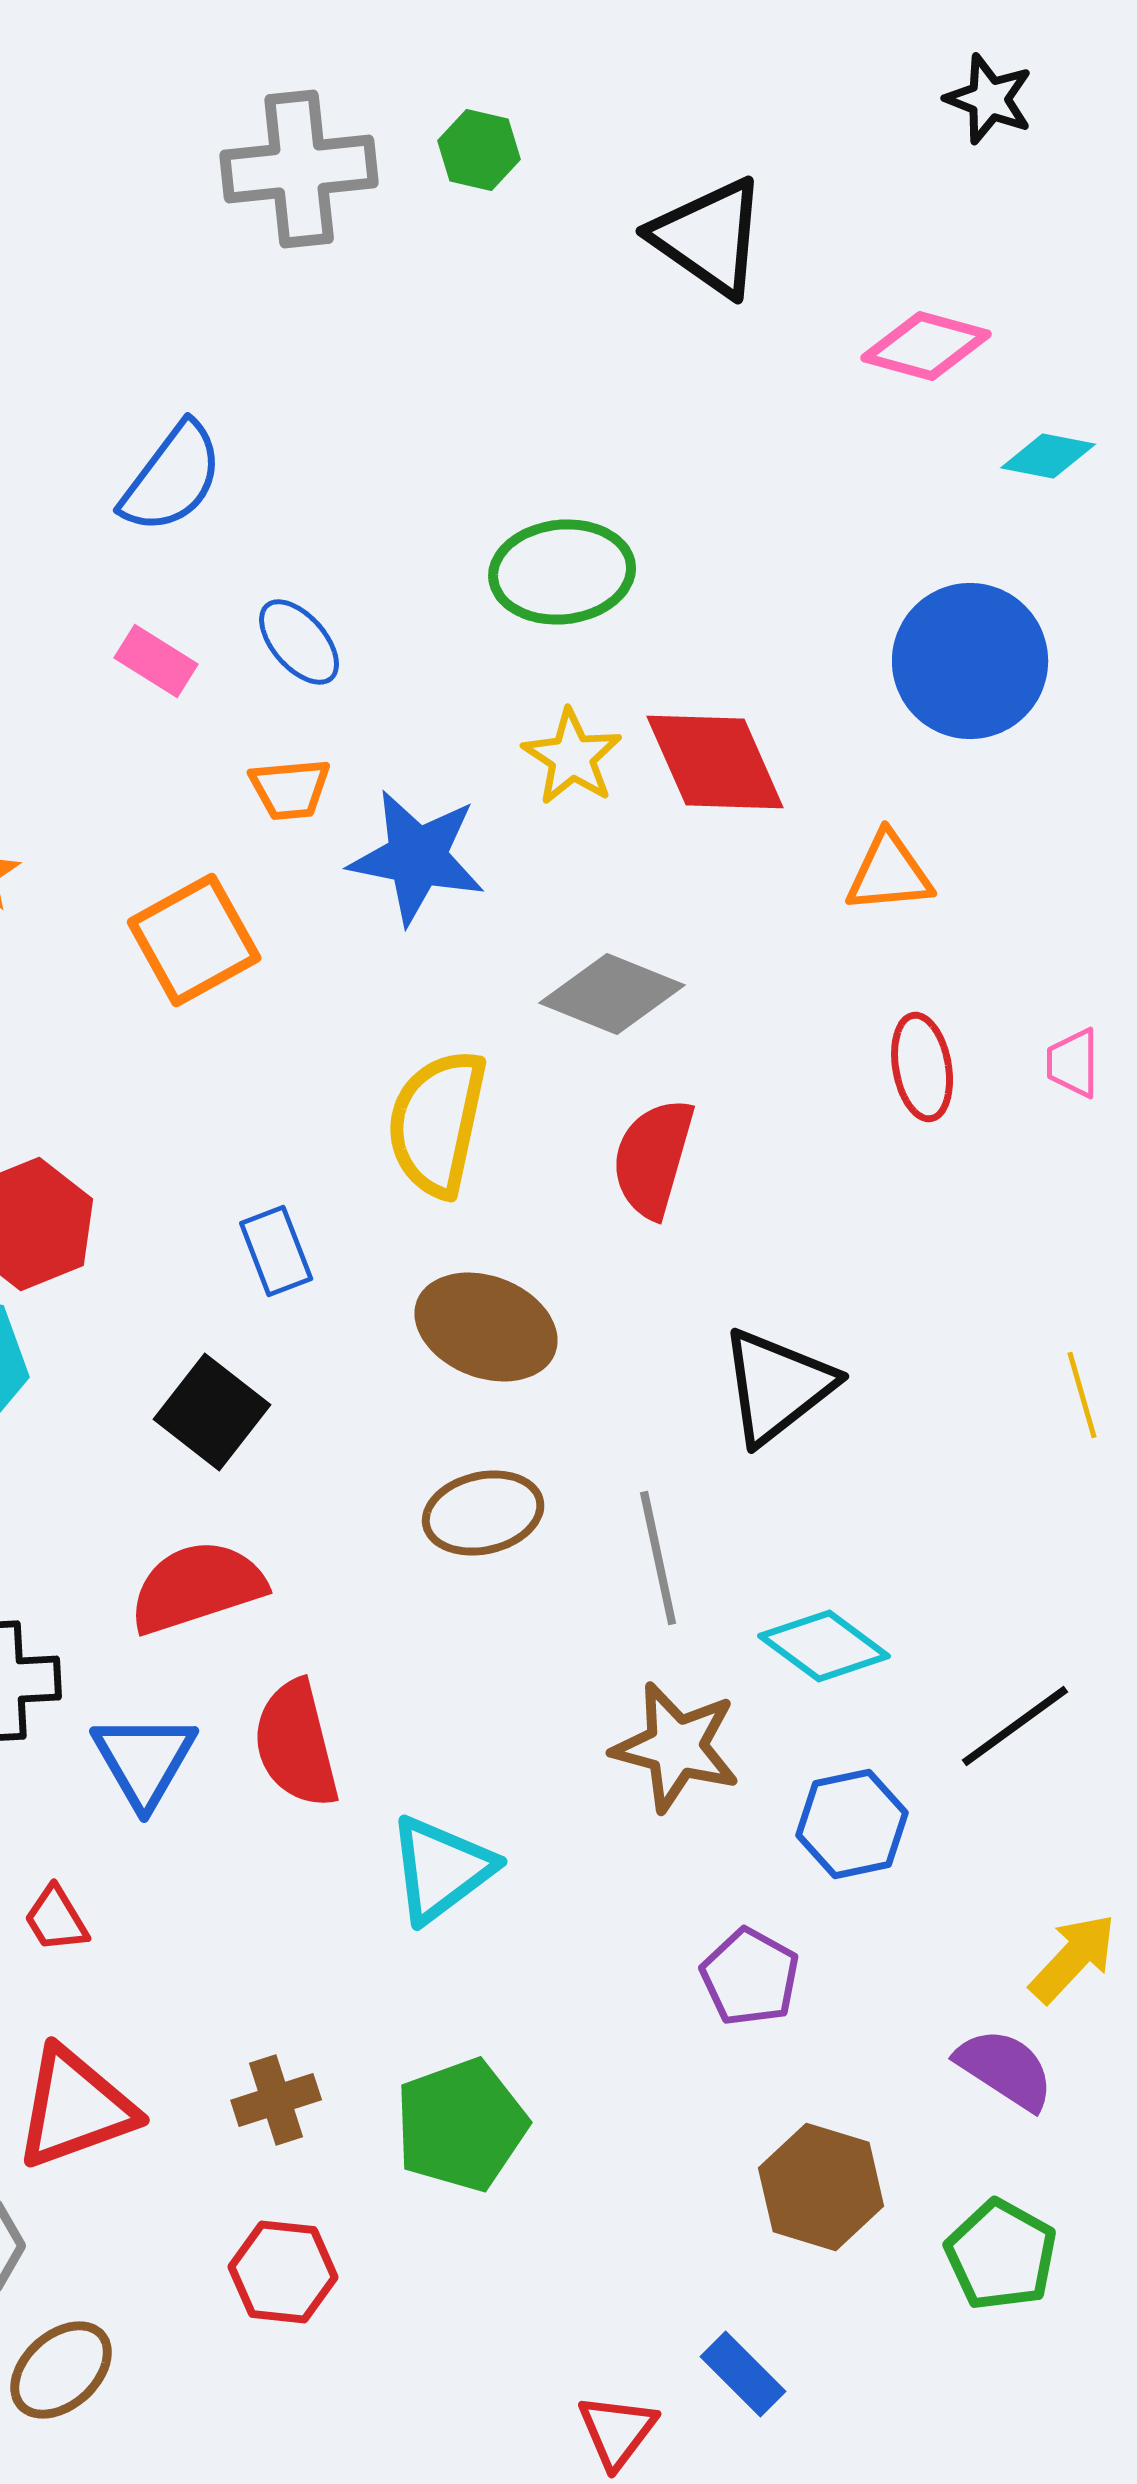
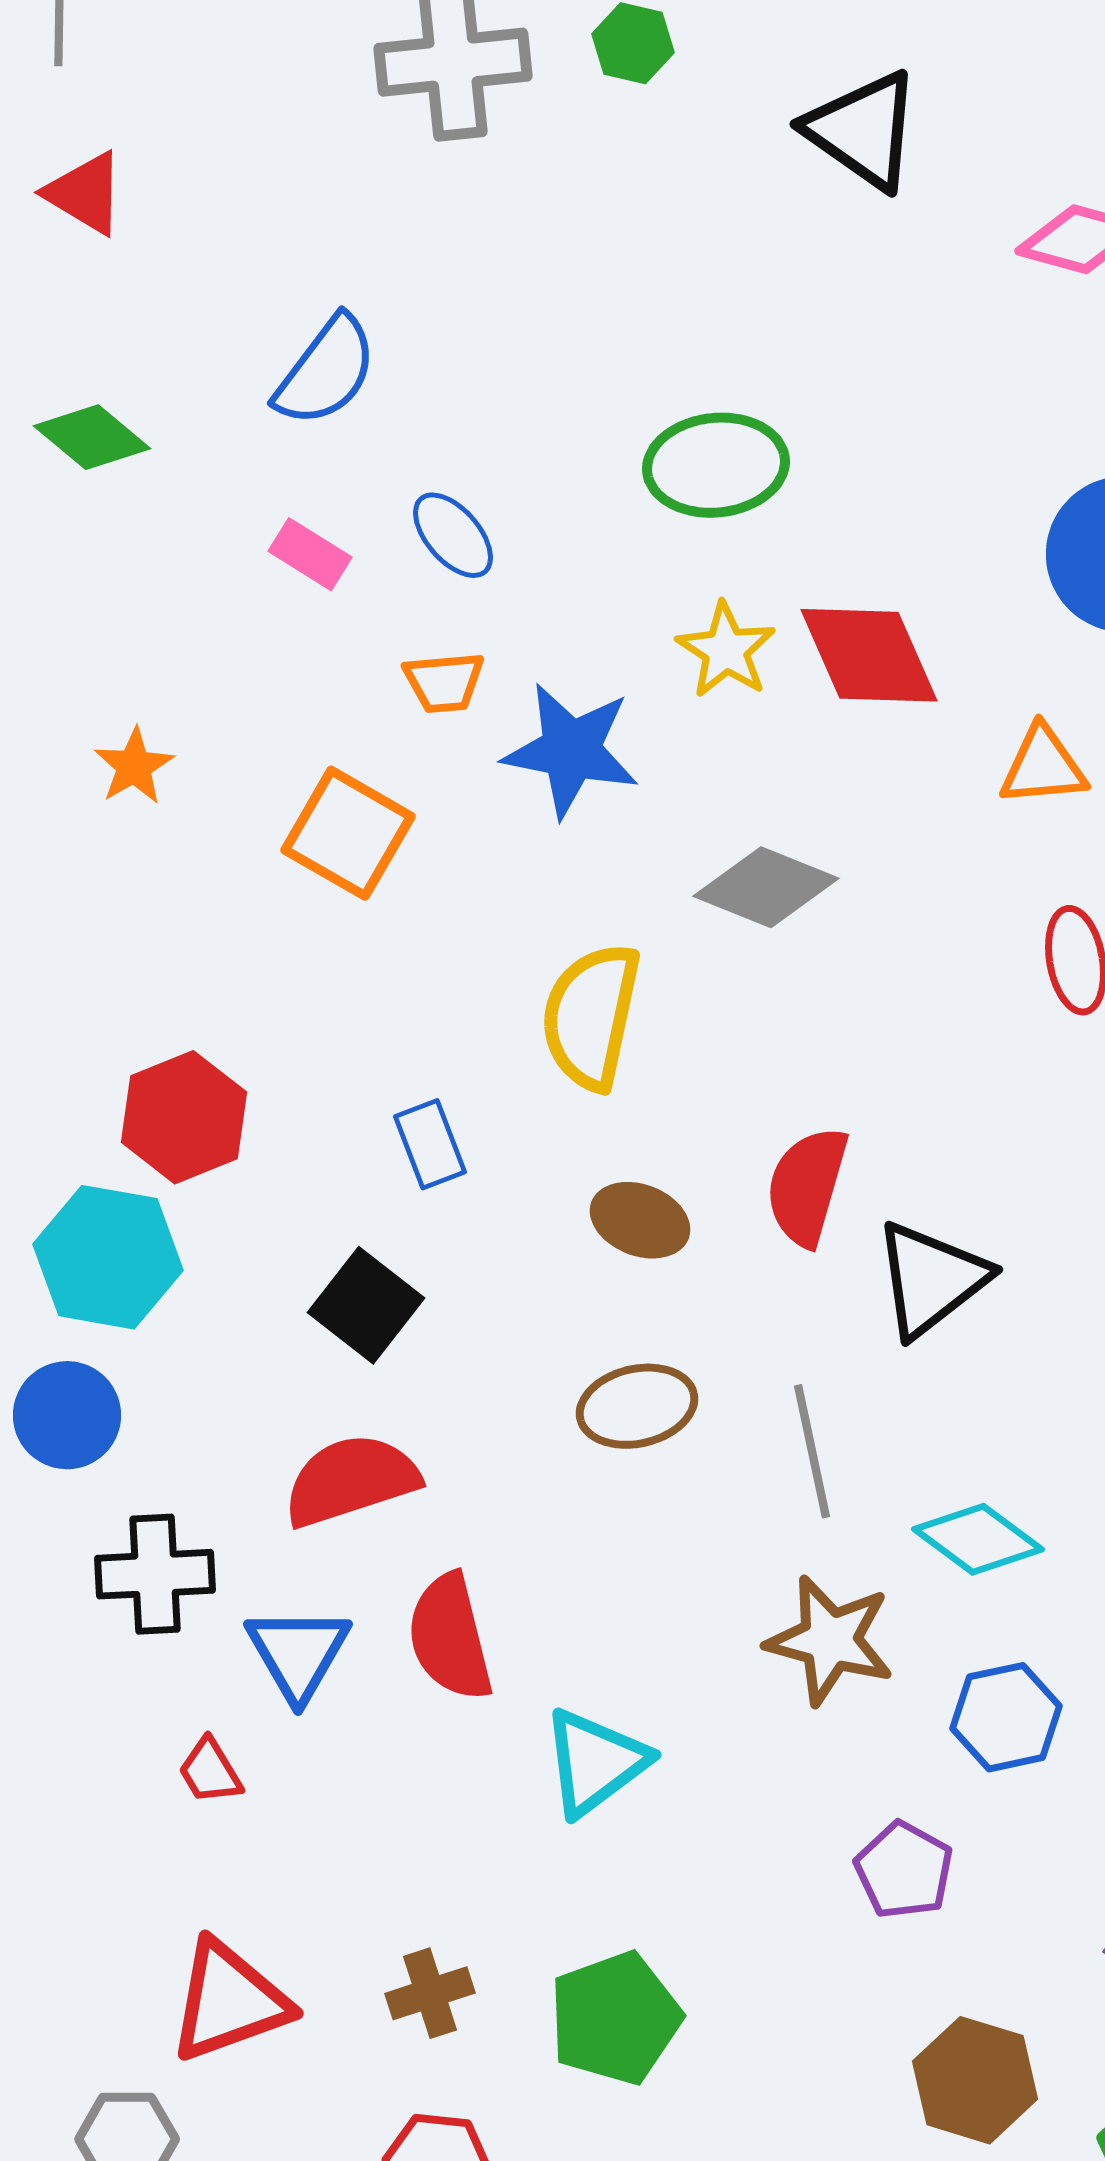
orange square: (194, 940) -> (348, 833), turned -31
red semicircle: (653, 1158) -> (807, 1186), moved
brown ellipse: (486, 1327) -> (640, 1220), size x0.7
red trapezoid: (56, 1919) -> (210, 1771), moved

